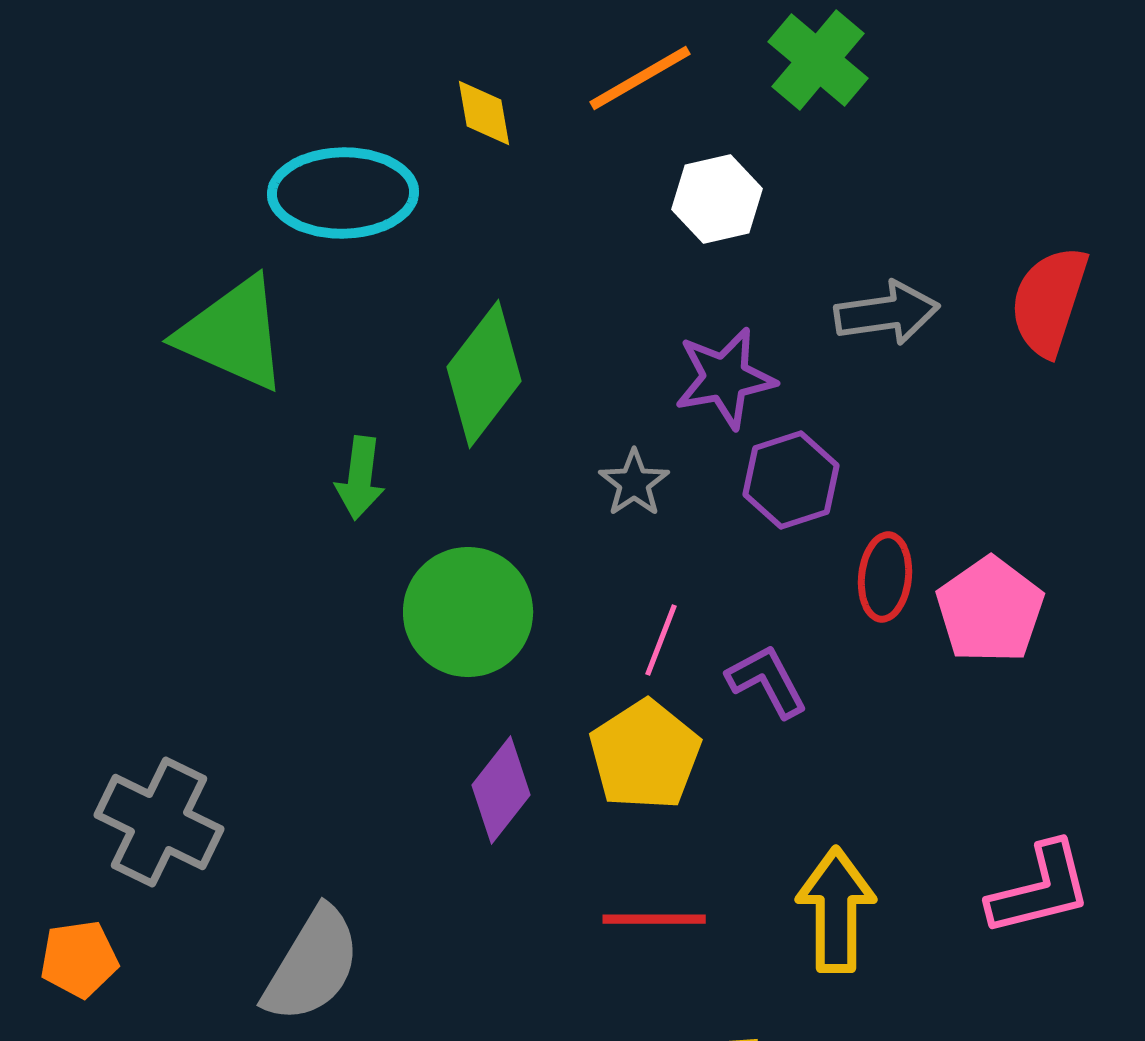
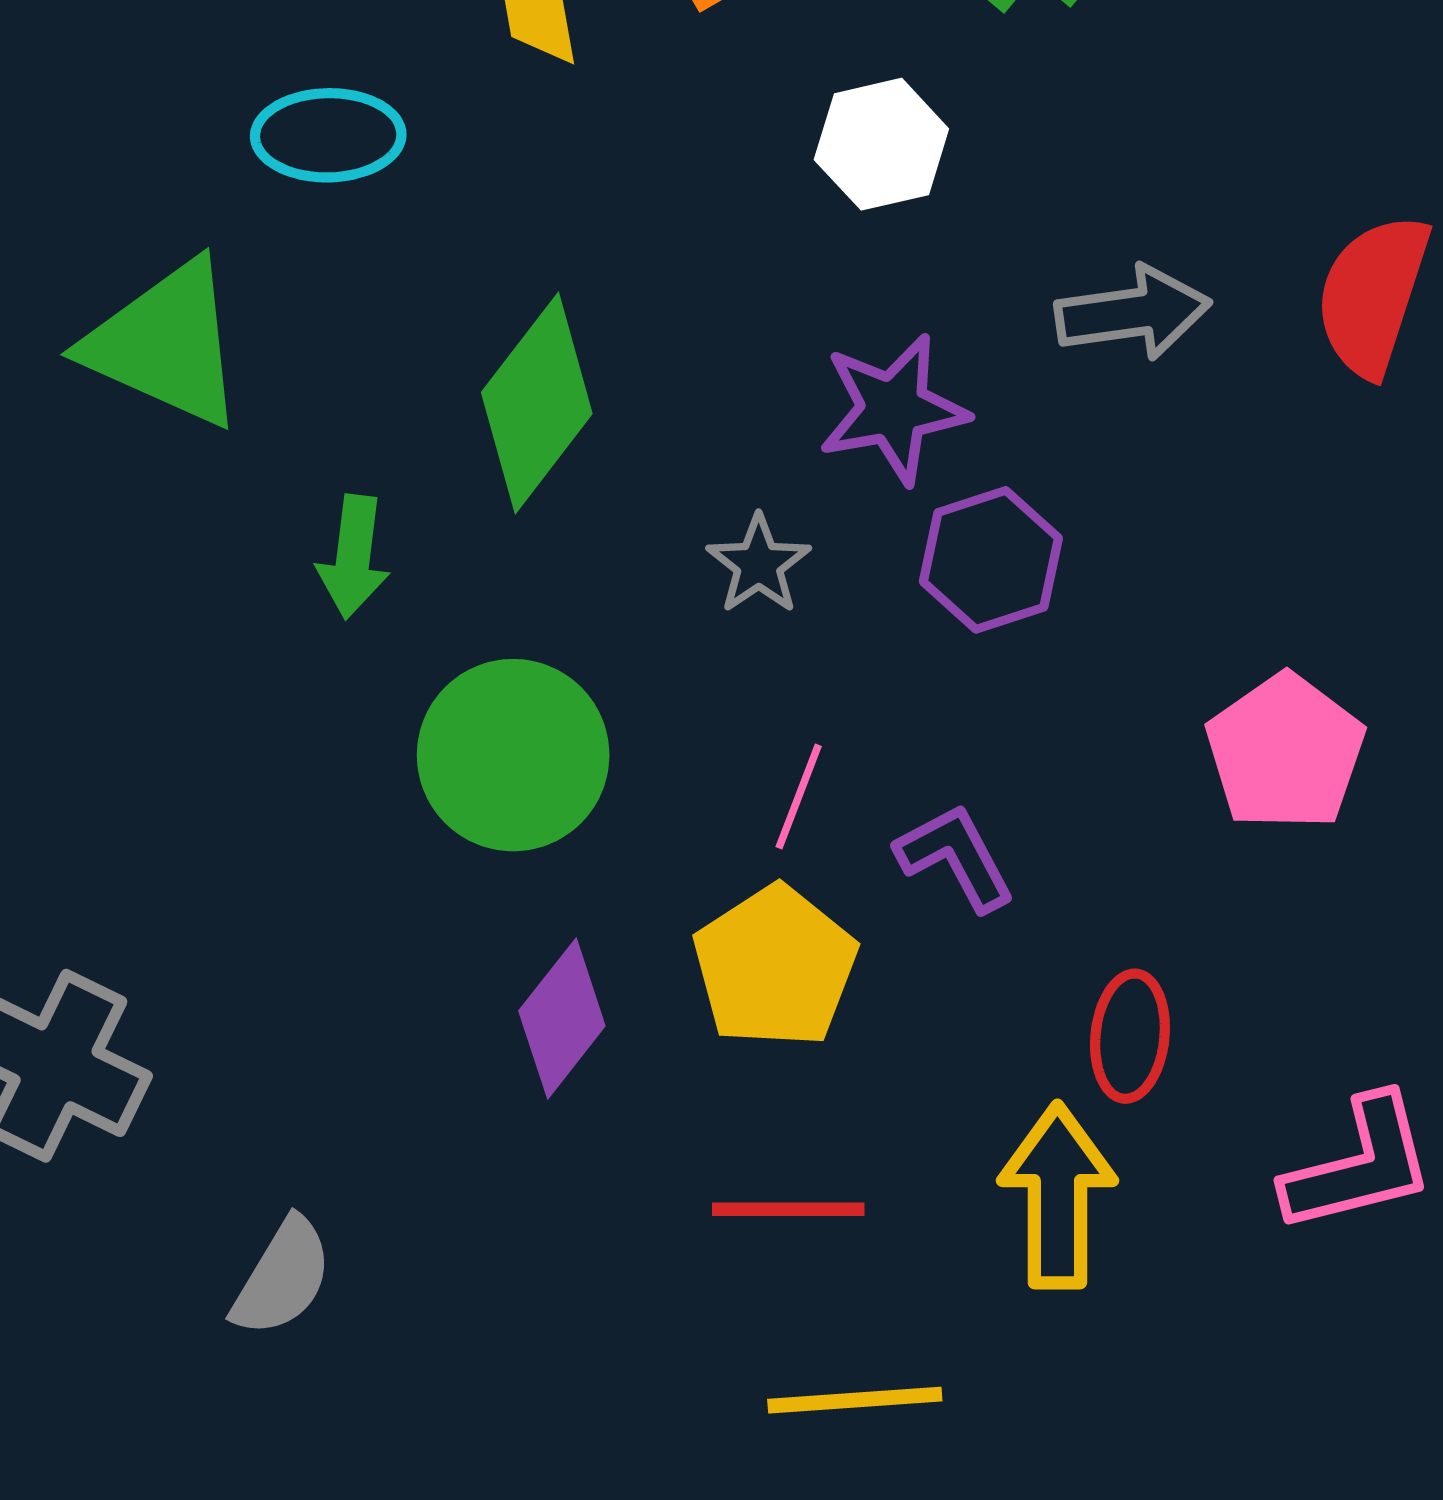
cyan ellipse: (343, 193) -> (328, 135), size x0.7
red ellipse: (885, 577) -> (1130, 1036), moved
gray semicircle: (312, 965) -> (282, 1277), size x0.7

